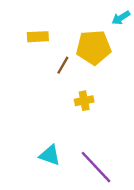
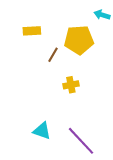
cyan arrow: (121, 18) -> (102, 15), turned 49

